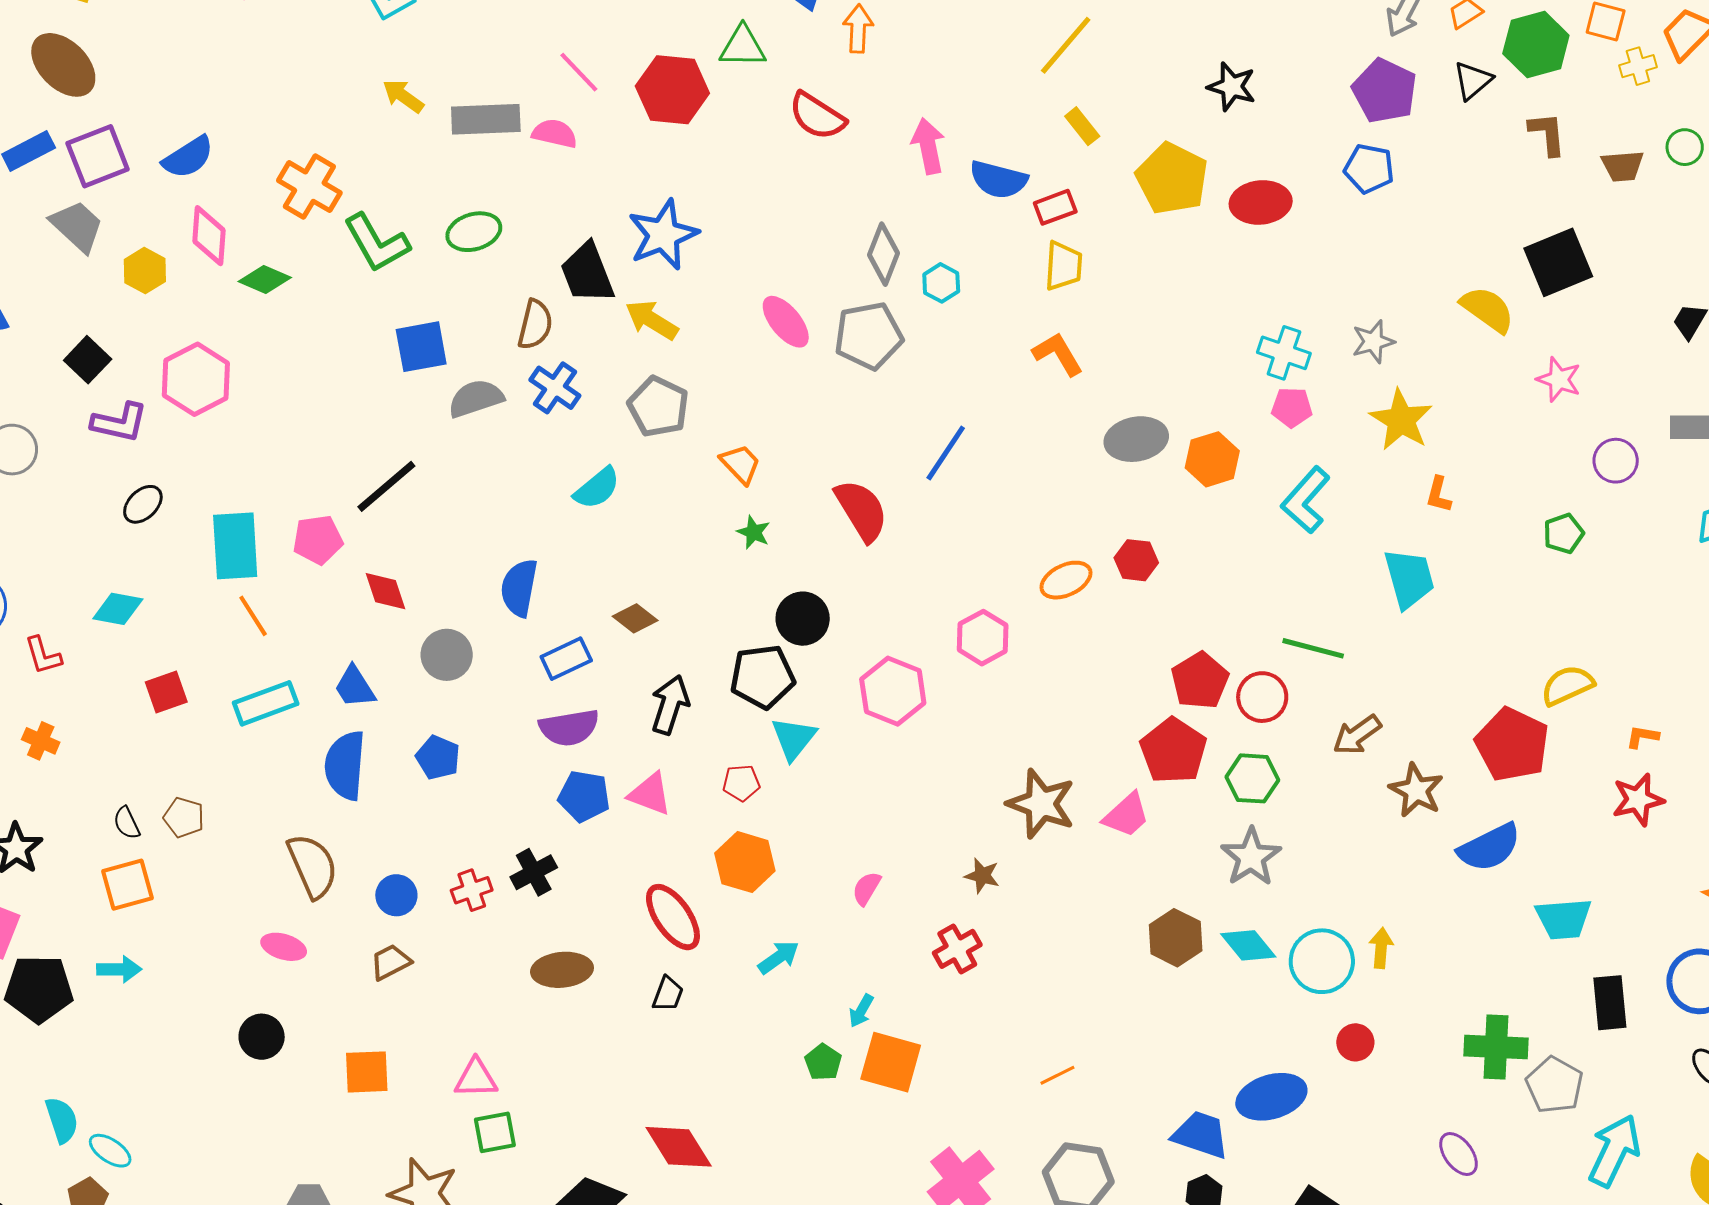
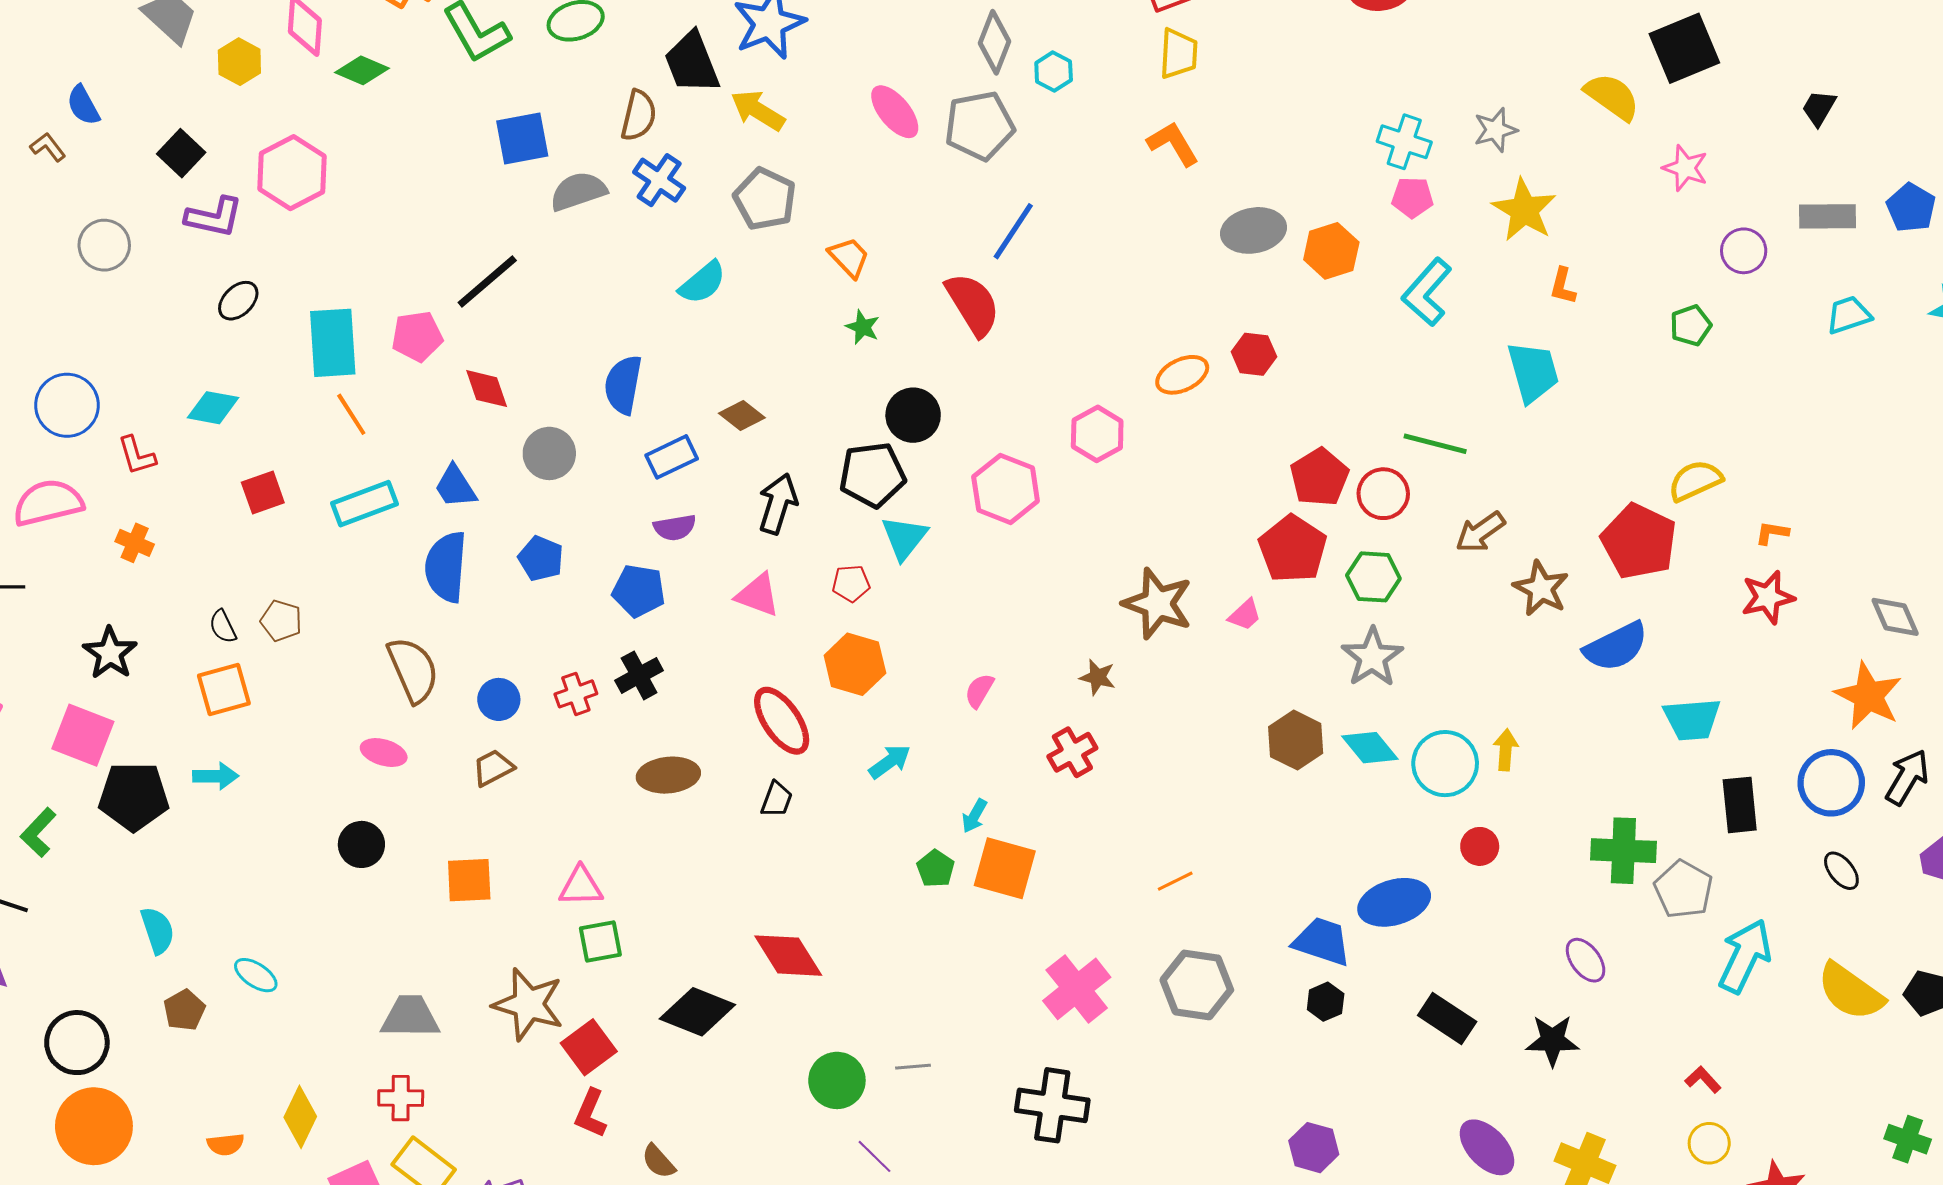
blue line: (946, 453) -> (1013, 231), moved
purple semicircle: (569, 728) -> (675, 527), size x0.7
blue pentagon: (584, 796) -> (639, 591), moved
pink trapezoid: (1126, 815) -> (1245, 615), size x0.7
cyan ellipse: (110, 1151) -> (256, 975), moved

